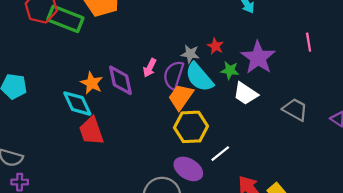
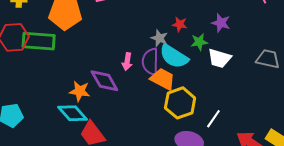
gray star: (190, 54) -> (159, 38), turned 30
purple star: (258, 58) -> (221, 23), size x0.6
orange trapezoid: (181, 97) -> (163, 79), turned 100

